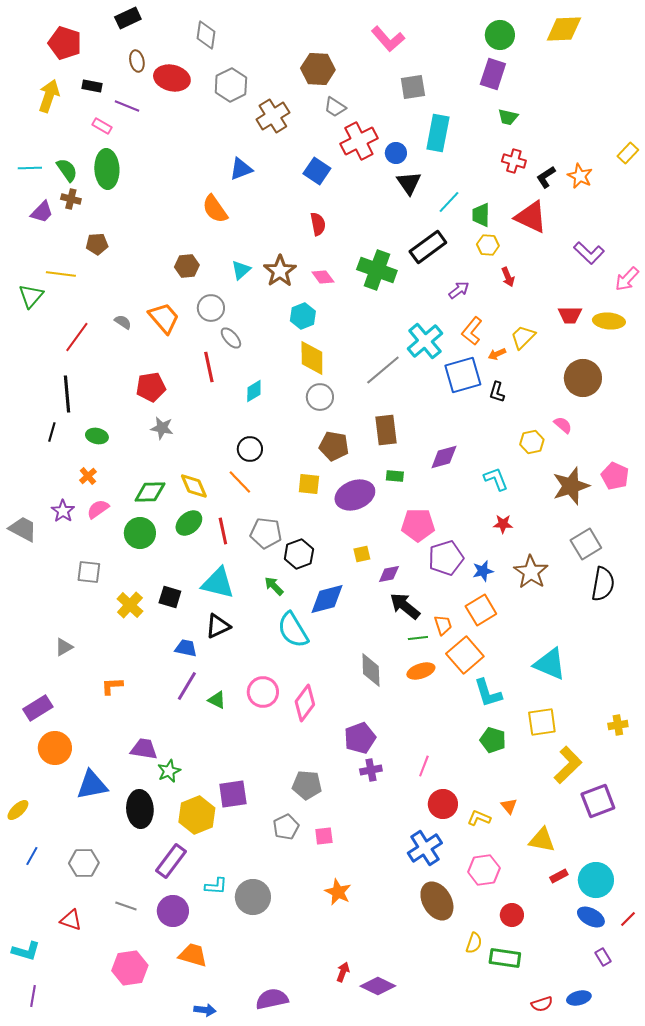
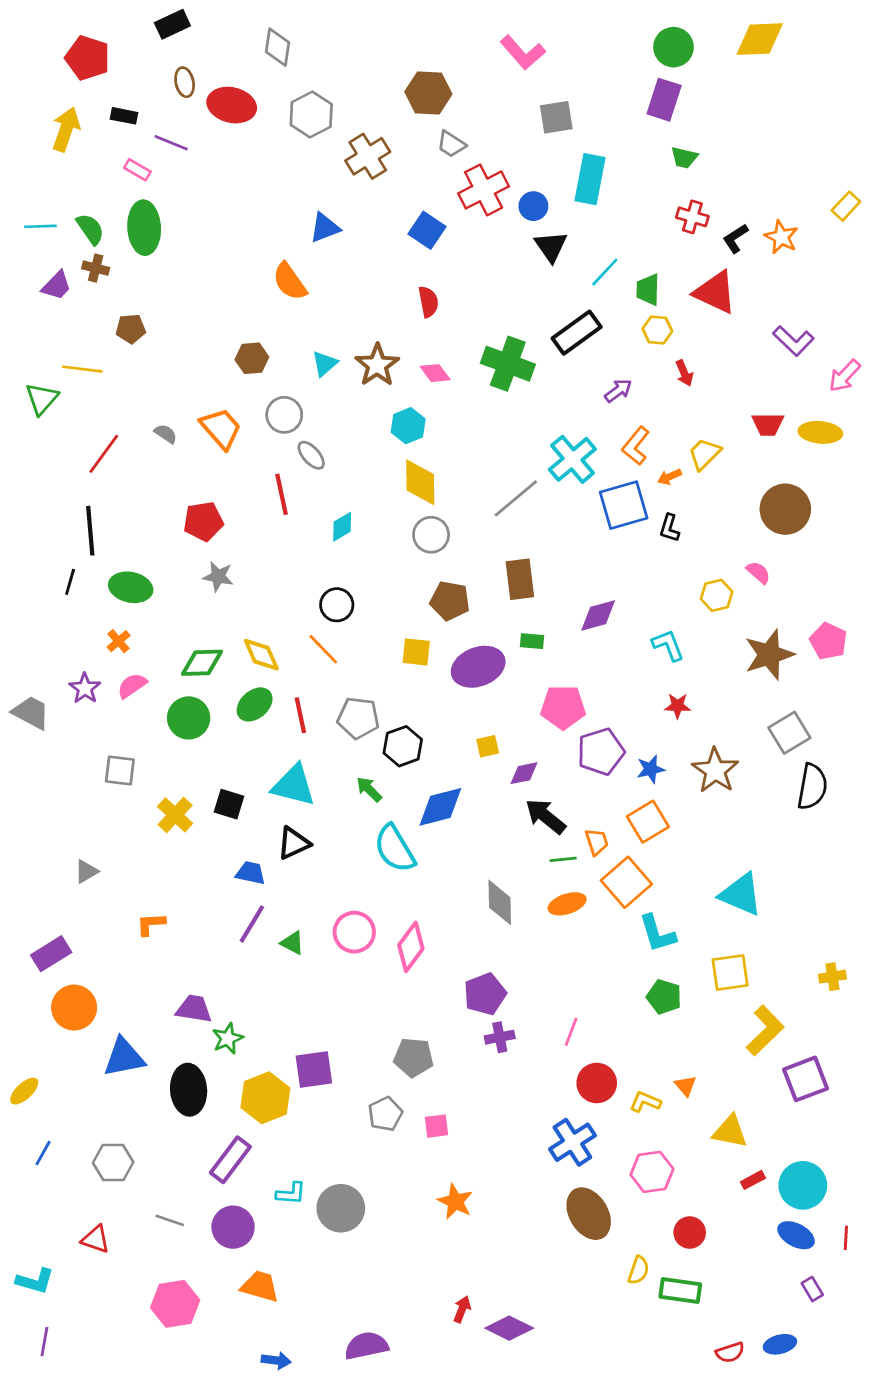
green ellipse: (97, 436) -> (131, 587), size x1.4
red line: (628, 919) -> (846, 1238), turned -42

